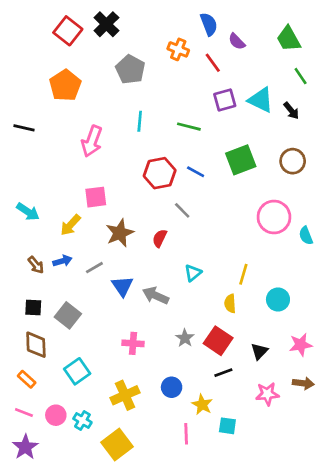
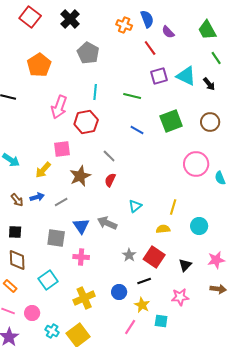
red square: (68, 31) -> (30, 17), moved
orange cross: (178, 49) -> (124, 25), moved
red hexagon: (160, 173) -> (86, 122), moved
gray line: (182, 210) -> (109, 156), moved
blue triangle: (122, 286) -> (81, 226), moved
yellow semicircle: (230, 303) -> (163, 229), turned 88
gray square: (68, 315) -> (56, 238), moved, turned -30
pink cross: (133, 343) -> (81, 257), moved
black line: (223, 373) -> (144, 281), moved
pink star: (267, 394) -> (180, 297), moved
cyan cross: (82, 421) -> (52, 331), moved
pink line: (186, 434) -> (130, 327), turned 35

